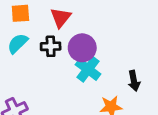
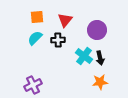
purple circle: (82, 48) -> (97, 30), moved
black arrow: (134, 81) -> (100, 58), moved

